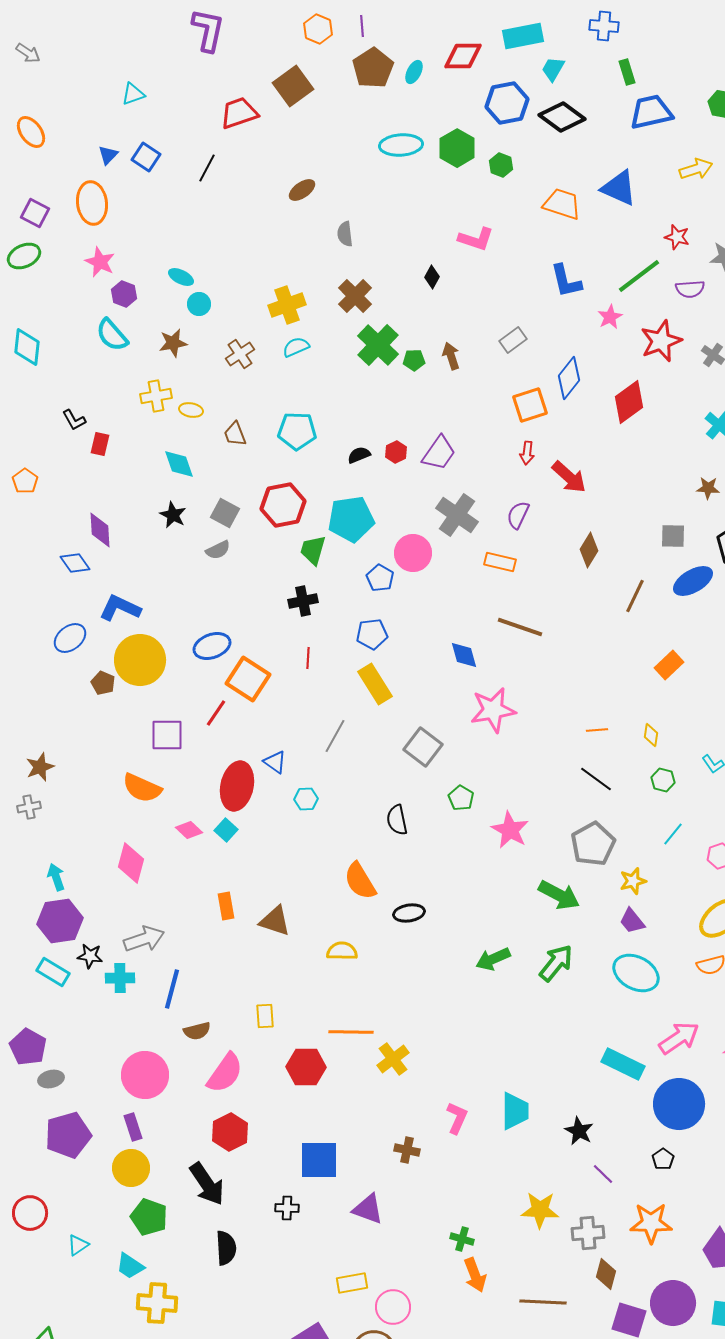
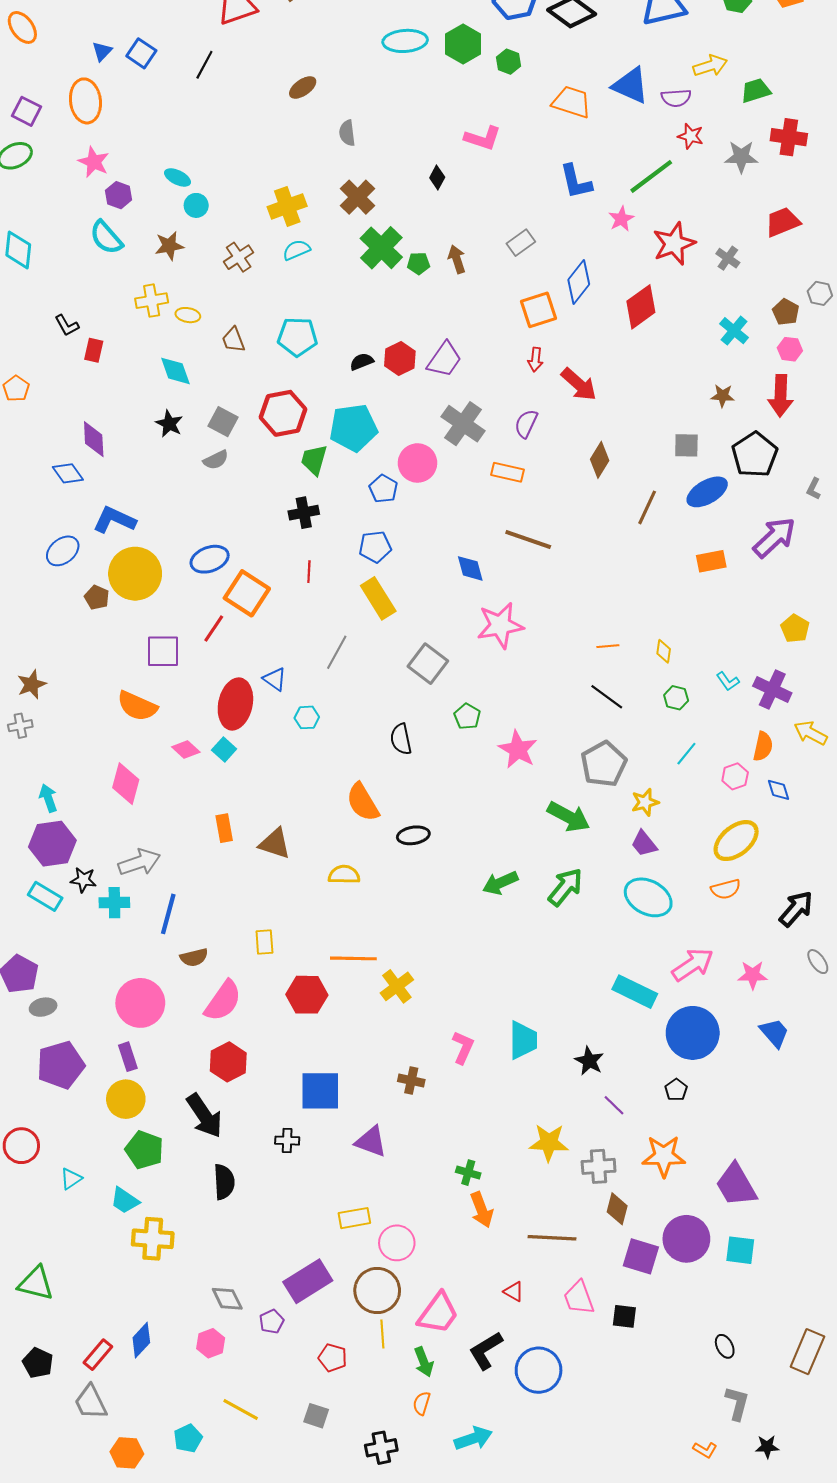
purple semicircle: (690, 289) -> (676, 98), moved
red hexagon: (396, 452) -> (400, 359), size x1.4
orange rectangle: (669, 665) -> (711, 561), moved, turned 32

